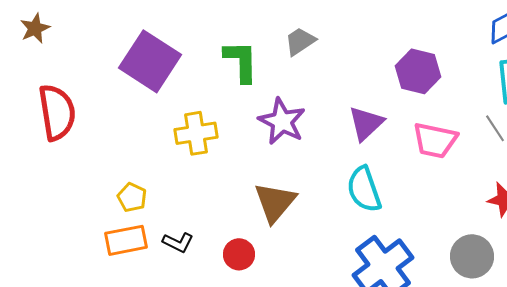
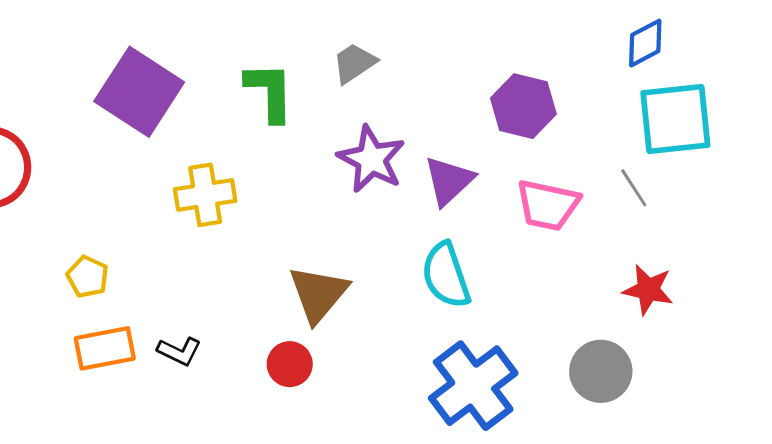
purple star: (282, 121) -> (371, 159), moved
yellow pentagon: (132, 197) -> (88, 277), moved
red circle: (239, 254) -> (290, 364), moved

